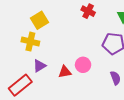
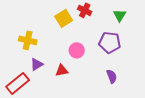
yellow square: (39, 20) -> (64, 18), moved
pink circle: (83, 65) -> (77, 50), moved

